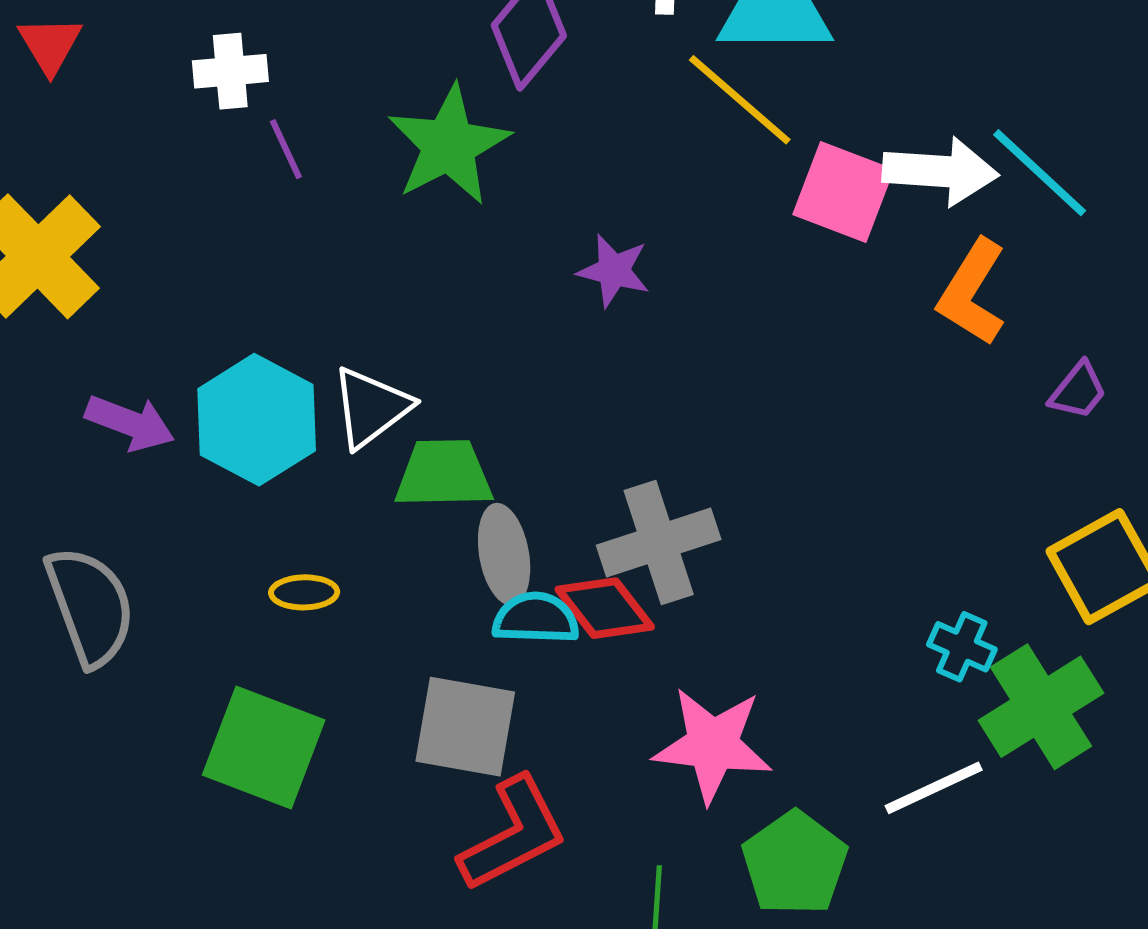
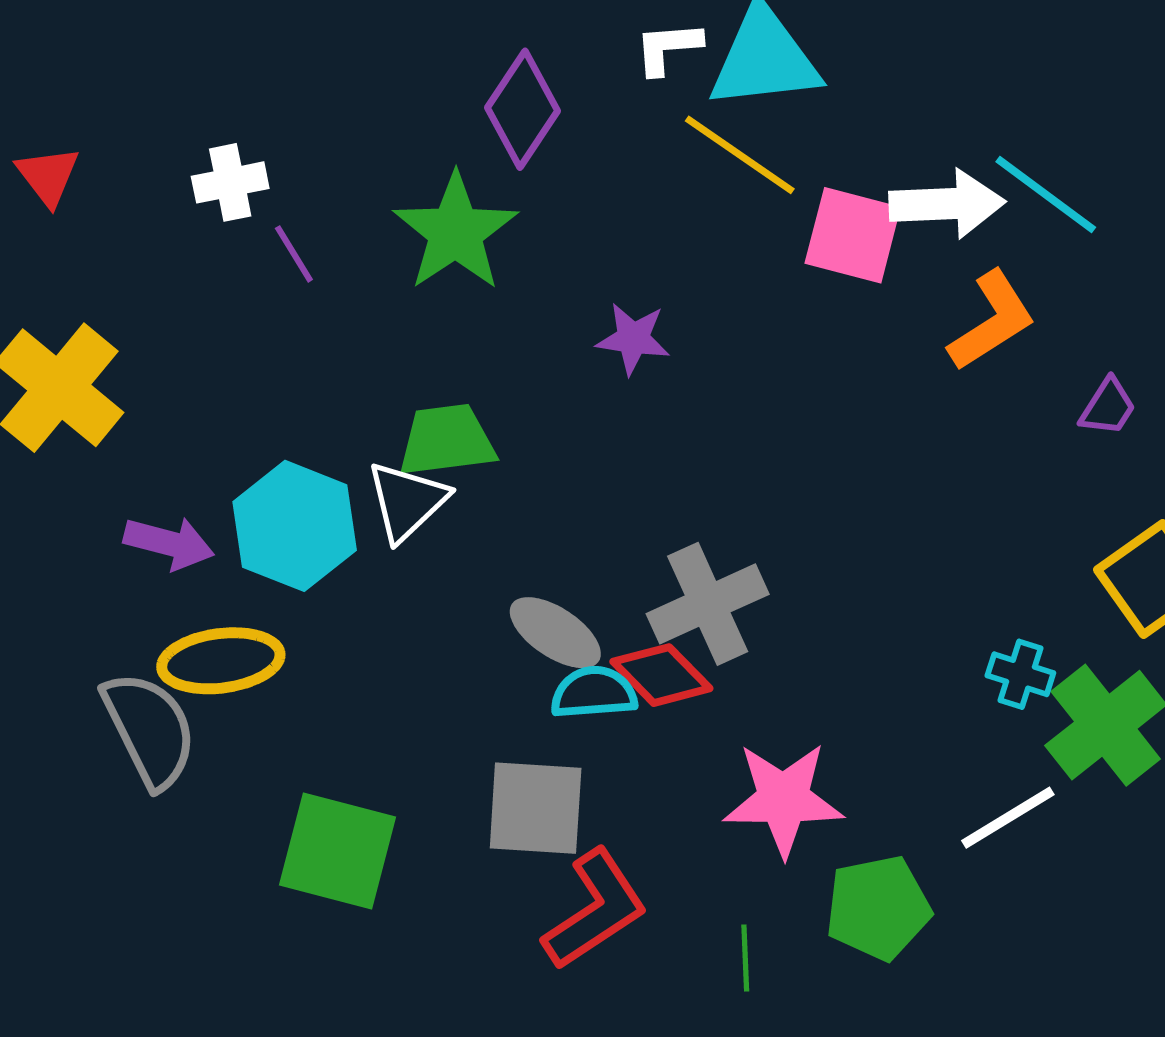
orange L-shape: (972, 292) -> (992, 321), turned -148
green trapezoid: (444, 474) -> (447, 440), moved
gray ellipse: (504, 554) -> (555, 633), turned -40
yellow ellipse: (304, 592) -> (221, 661), moved, size x1.8
green pentagon: (795, 863) -> (878, 908), turned 30

